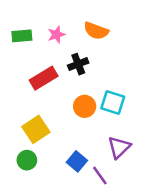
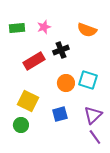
orange semicircle: (96, 31) -> (87, 30), moved
yellow square: (36, 129) -> (28, 101), turned -30
blue square: (77, 161) -> (60, 114), moved, turned 35
purple line: (100, 176) -> (95, 137), moved

